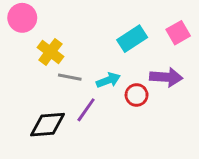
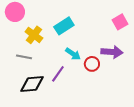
cyan rectangle: (132, 39) -> (64, 26), moved
gray line: (70, 77) -> (24, 57), moved
cyan arrow: (108, 80) -> (73, 54), turned 56

